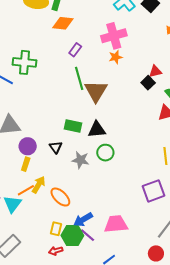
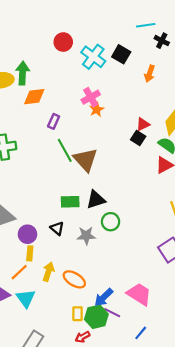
pink cross: (114, 36) -> (91, 97), size x0.7
orange star: (116, 57) -> (97, 109), moved
orange line: (26, 190) -> (19, 272), moved
pink trapezoid: (116, 224) -> (139, 294), turned 50

